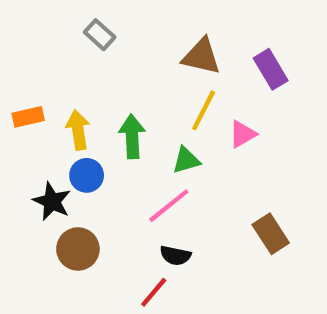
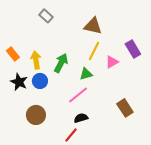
purple rectangle: (271, 69) -> (133, 49), moved
orange rectangle: (28, 117) -> (13, 54), turned 64
green arrow: (132, 136) -> (61, 63), turned 30
black star: (52, 201) -> (19, 82), moved
black semicircle: (175, 255) -> (81, 118), turned 152

